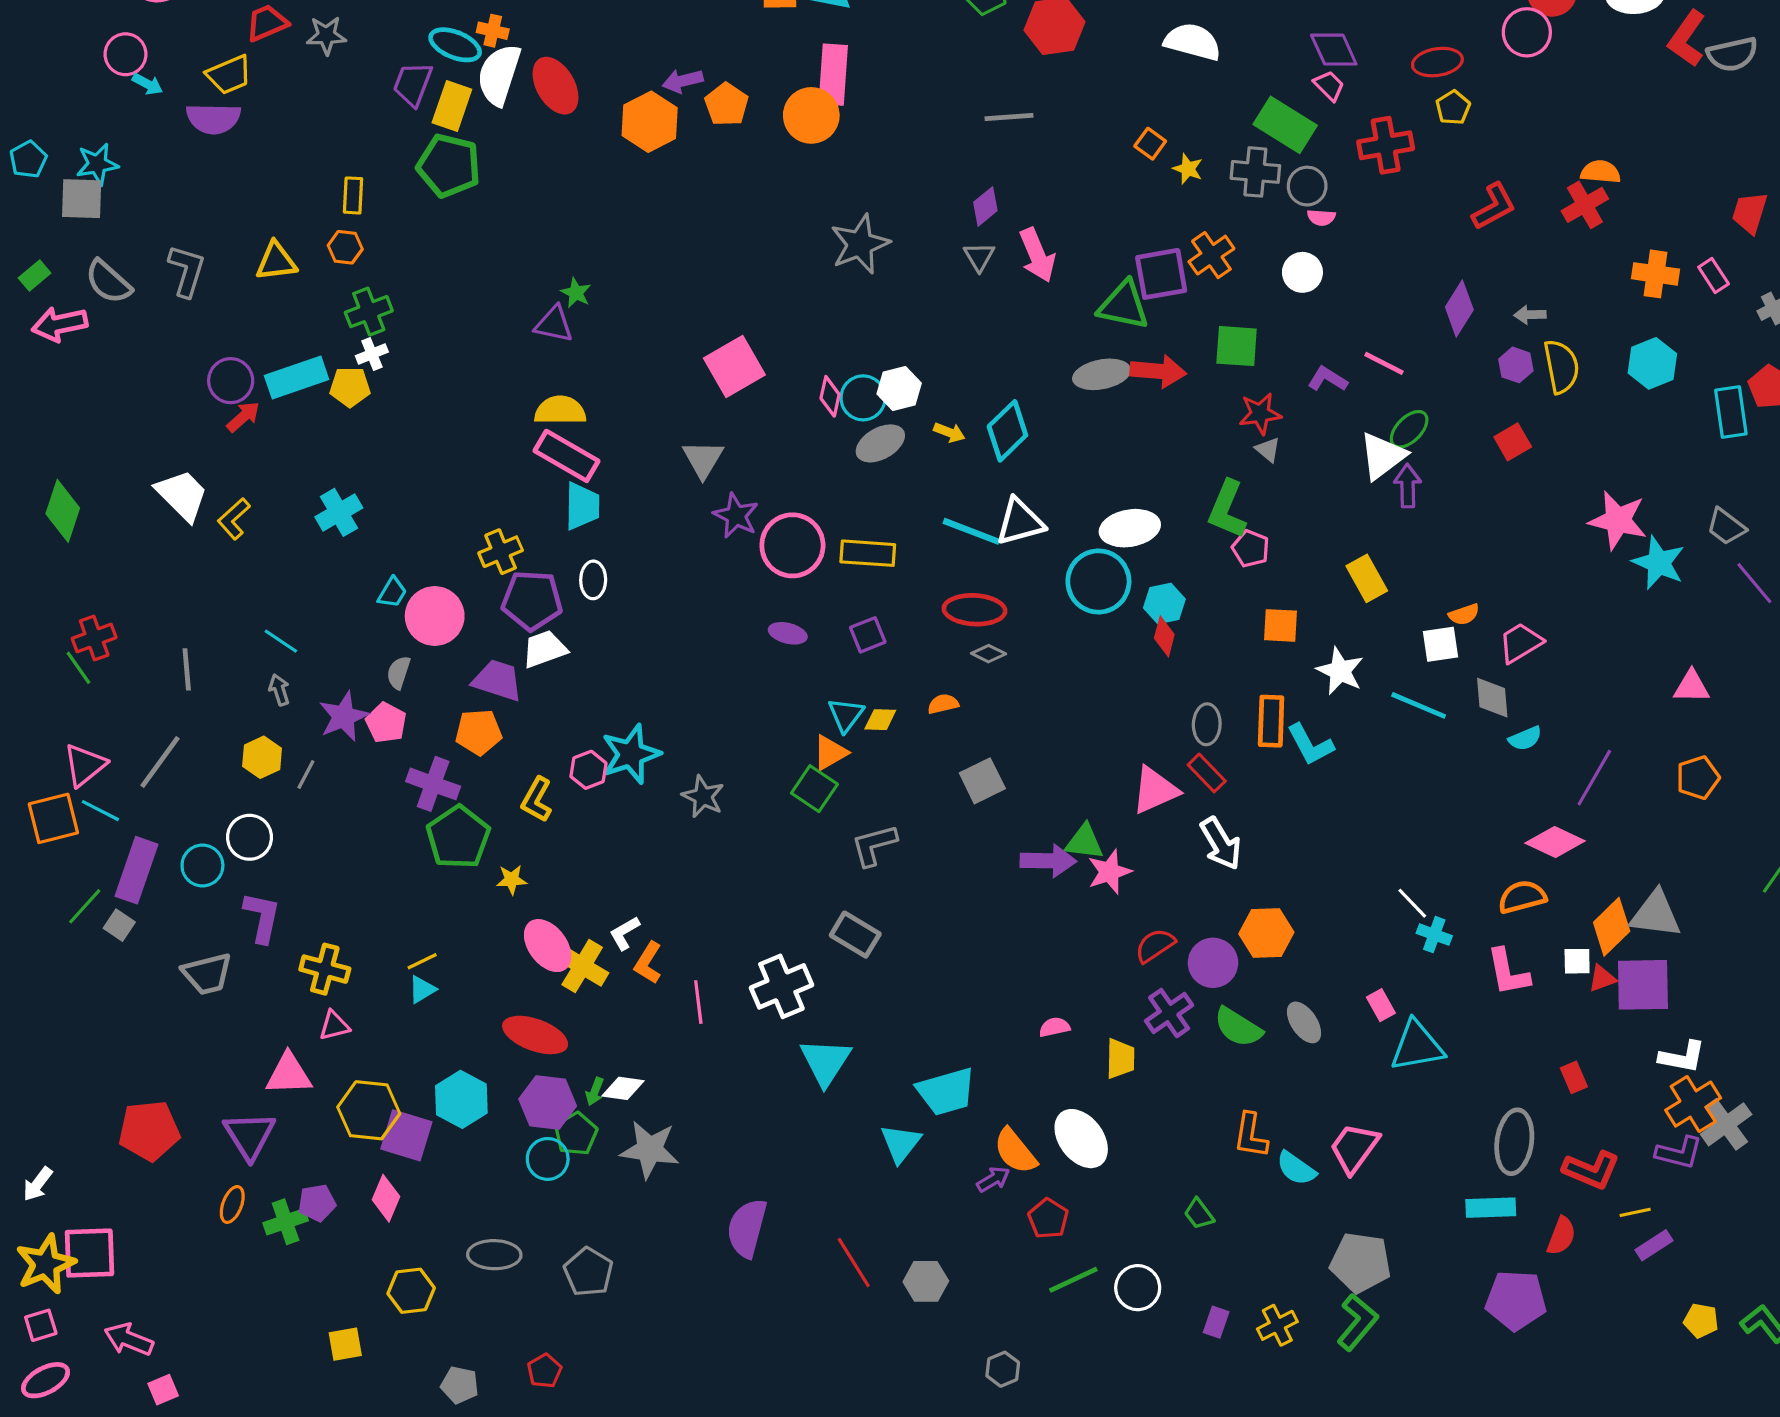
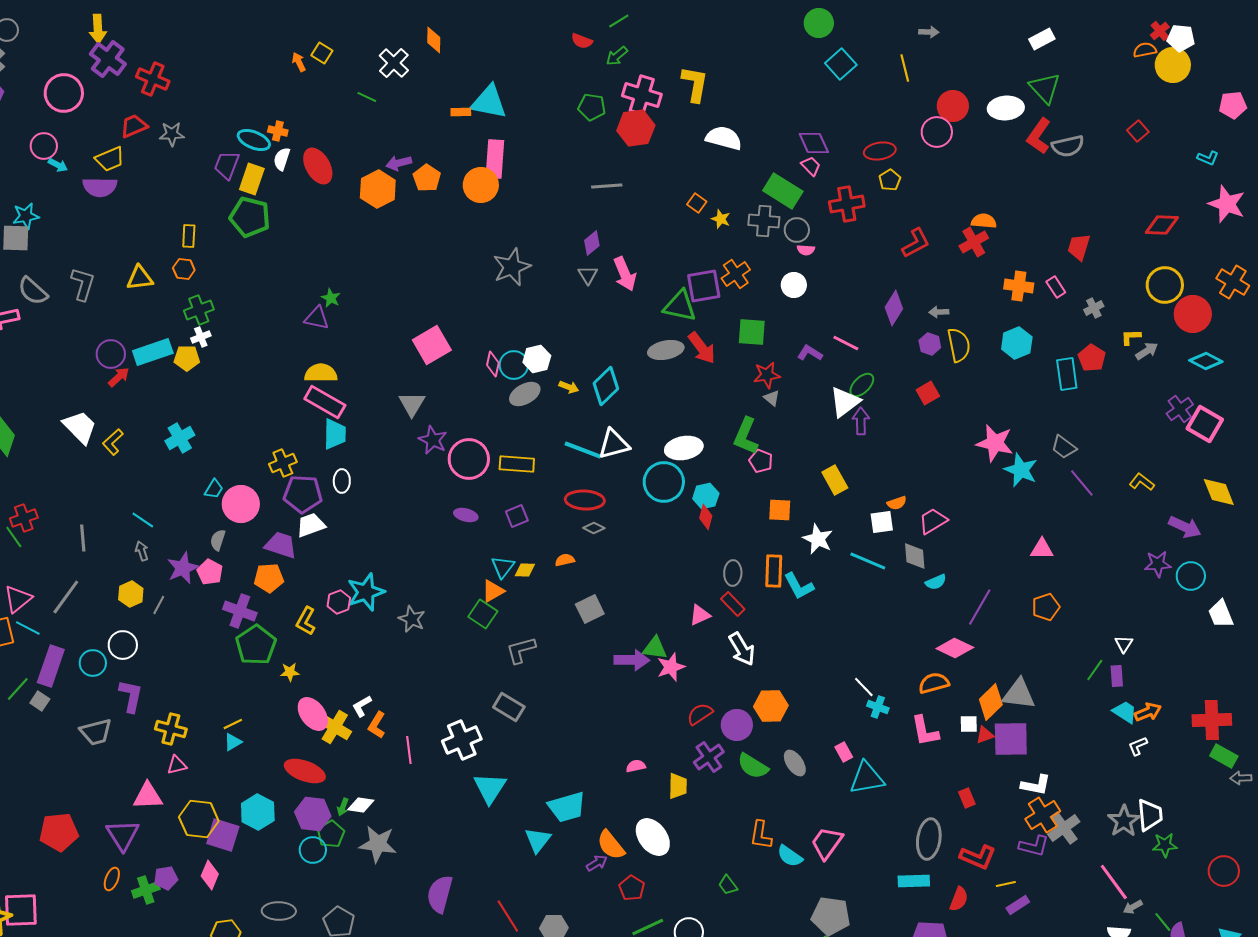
white semicircle: (499, 75) -> (282, 159), size x0.6
red arrow: (1158, 371) -> (702, 348), turned 48
pink triangle: (1155, 790) -> (700, 615), size x0.7

